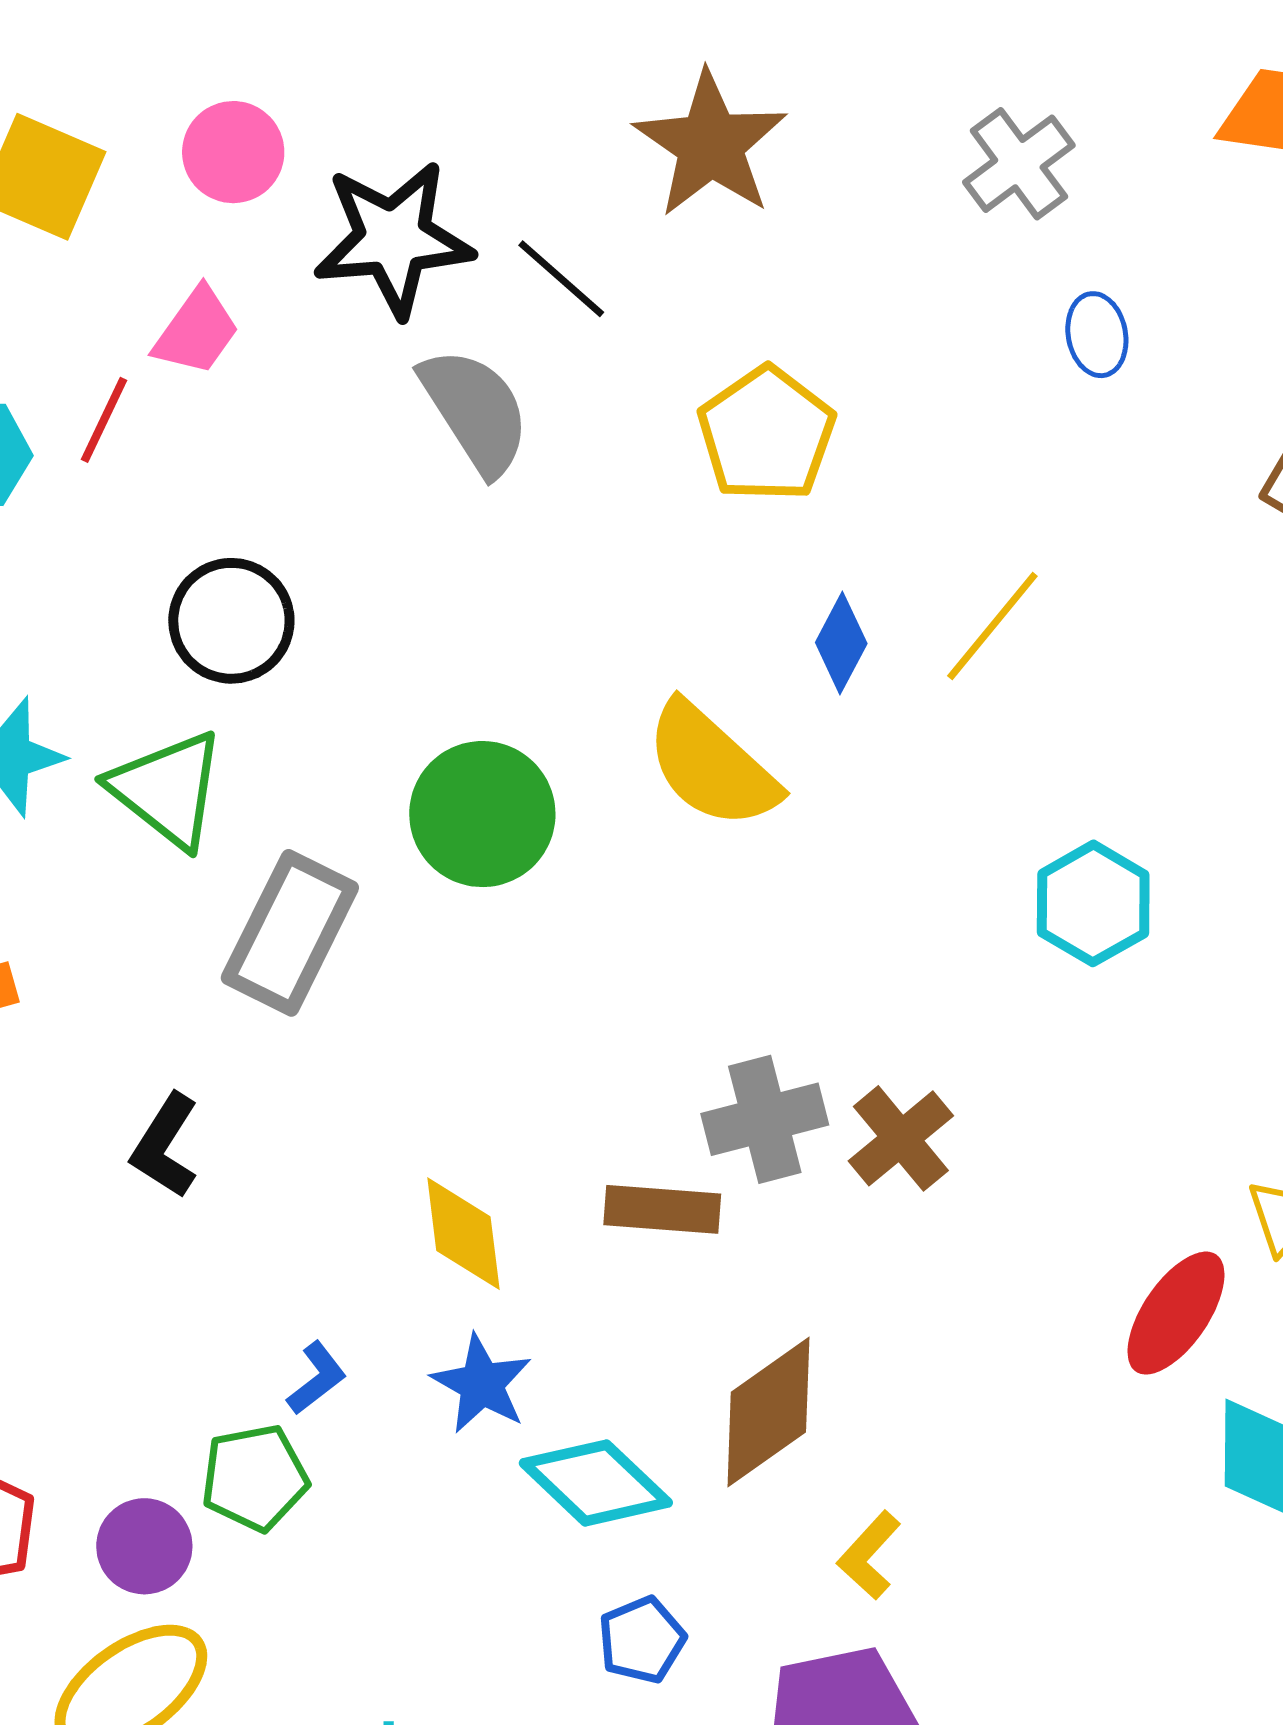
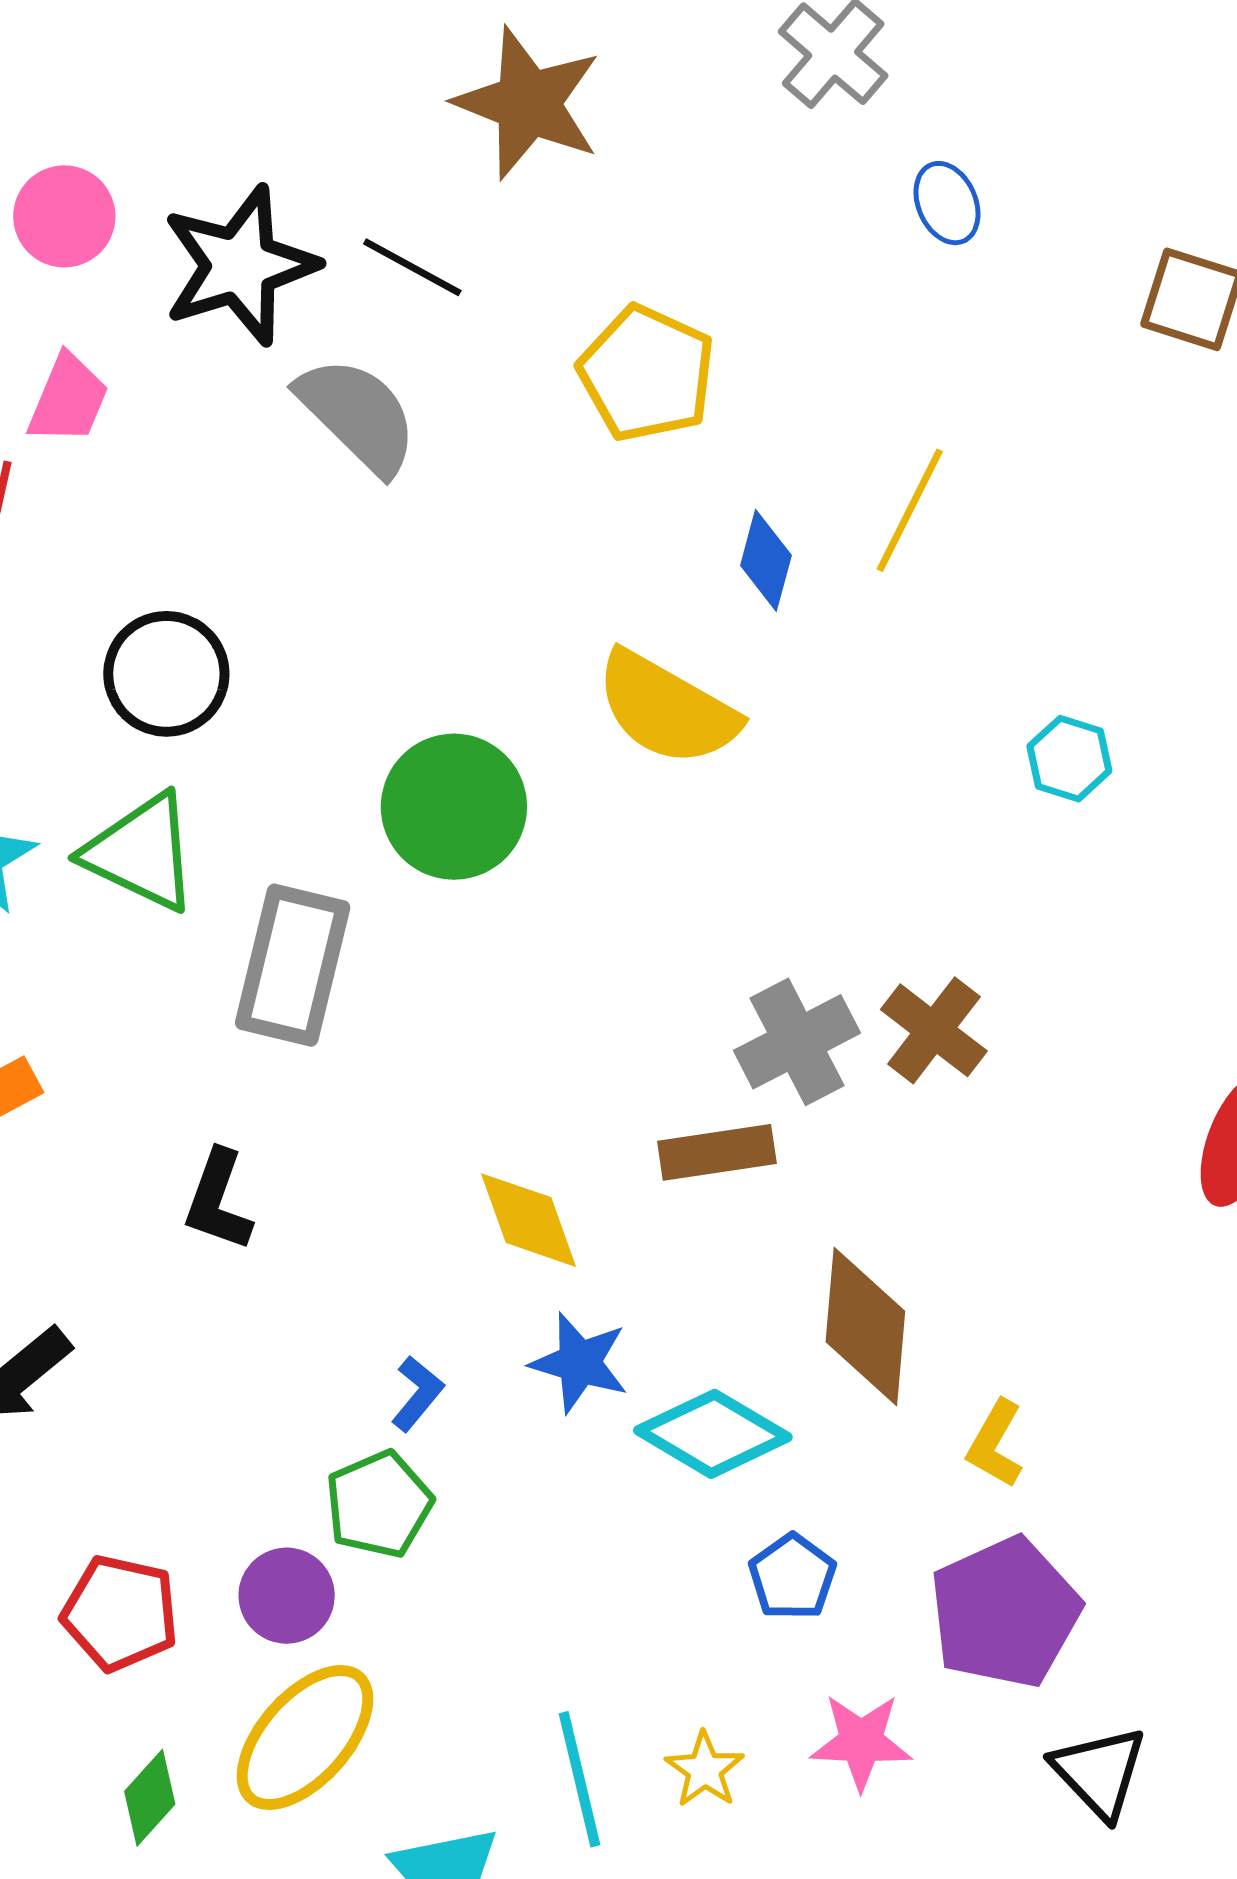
cyan hexagon: (1093, 903) -> (1069, 759), size x0.7
brown diamond: (768, 1412) -> (865, 1326), turned -37

